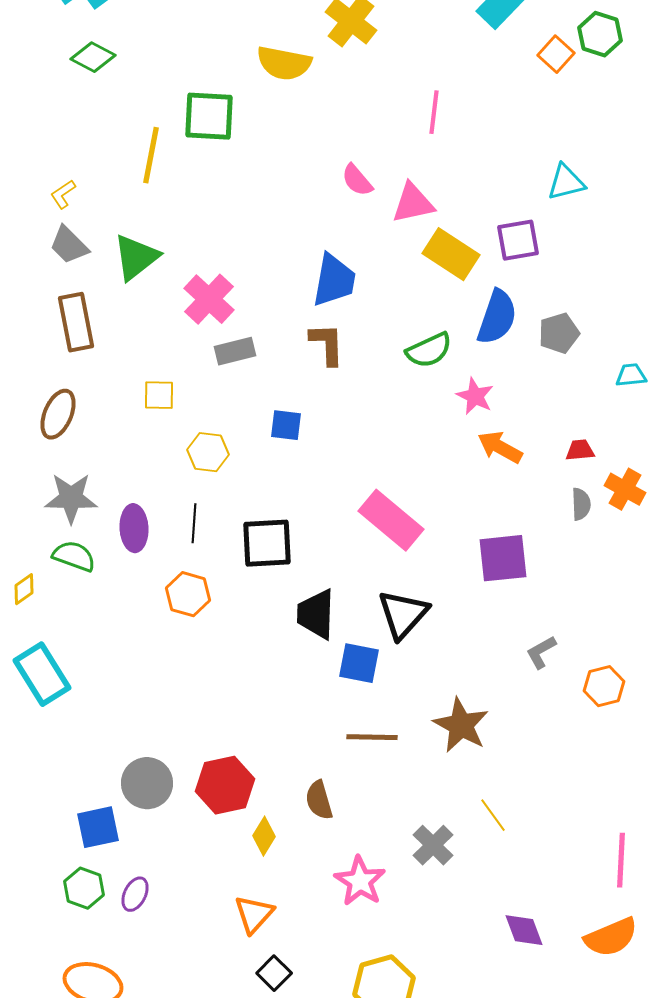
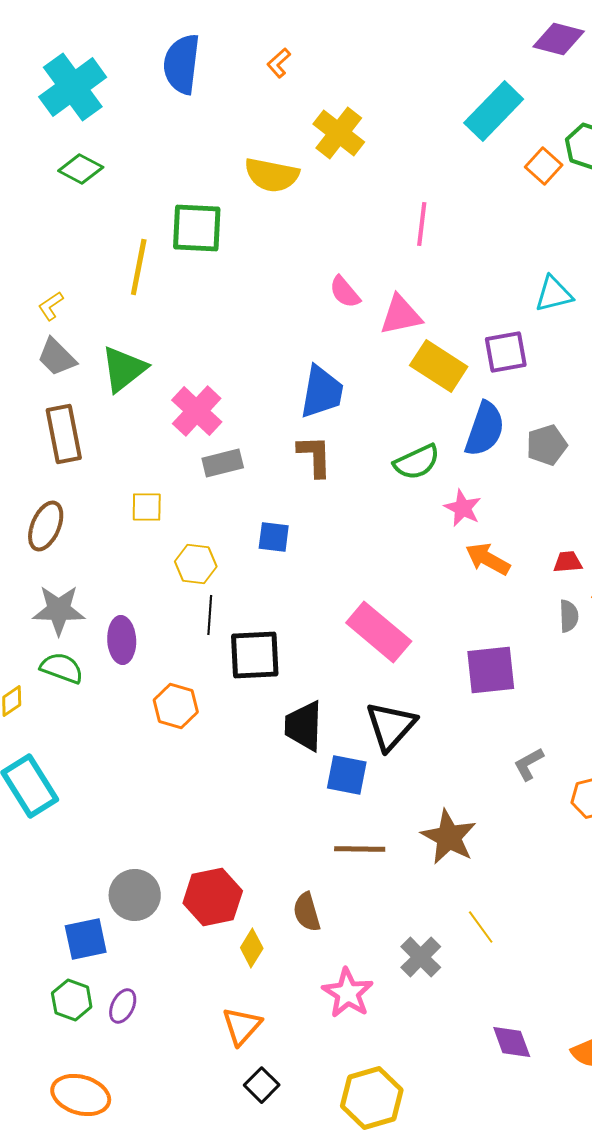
black line: (194, 523) -> (210, 615), moved

